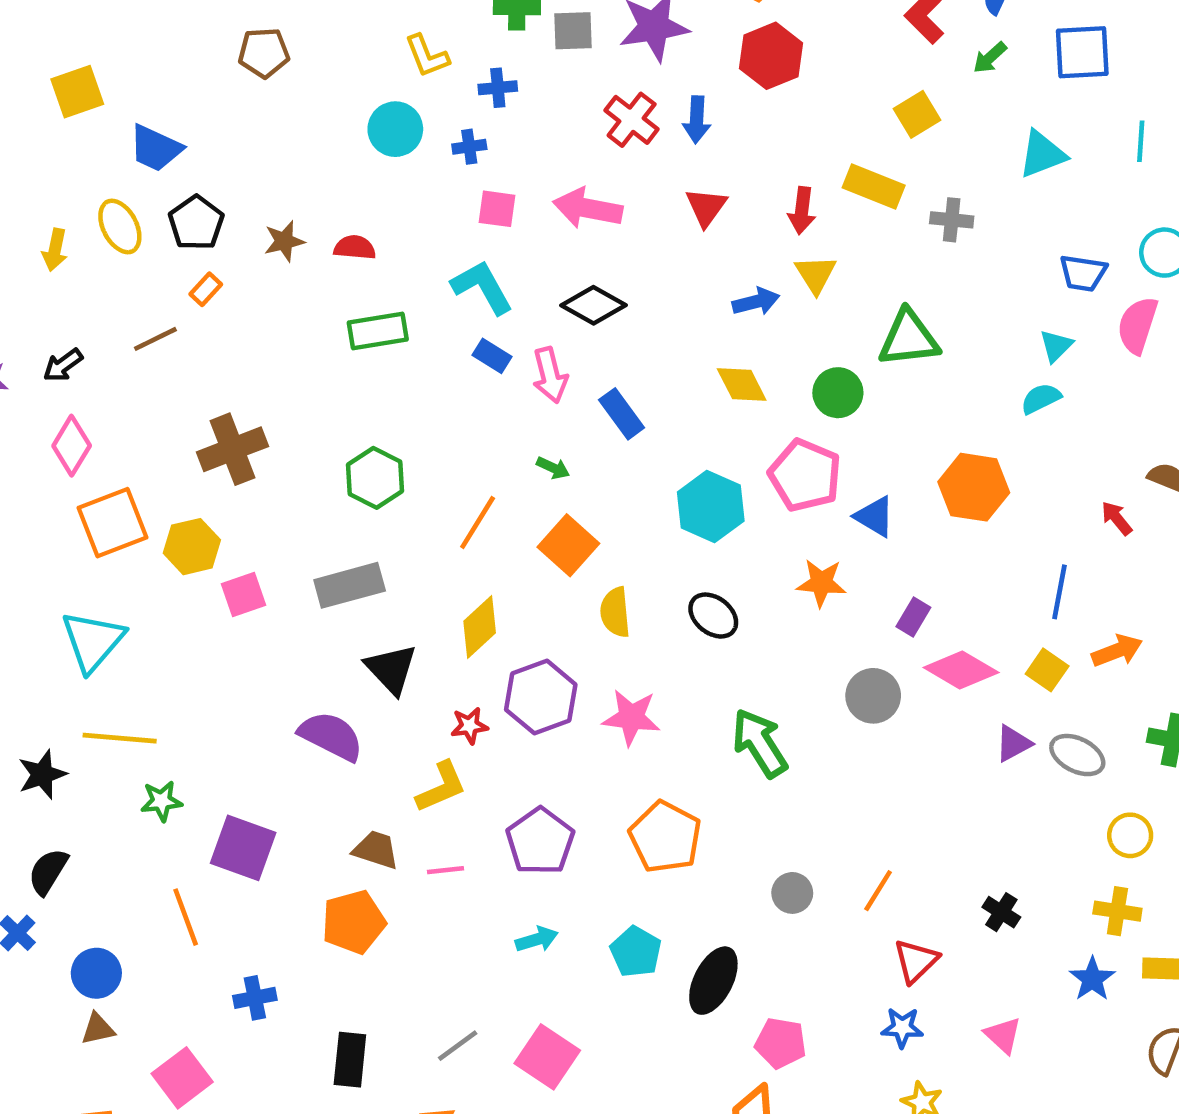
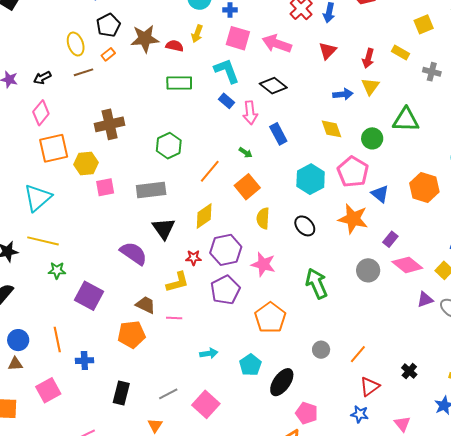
yellow rectangle: (874, 186) -> (401, 52), size x0.7
pink square: (497, 209) -> (238, 38), size x1.4
yellow ellipse: (120, 226) -> (76, 44), moved
brown star: (284, 241) -> (145, 39), size x1.6
yellow arrow: (55, 250) -> (197, 34), moved
orange star: (821, 583) -> (353, 219), size x1.4
purple pentagon: (540, 841) -> (225, 290), moved
orange line: (186, 917) -> (57, 340), moved

